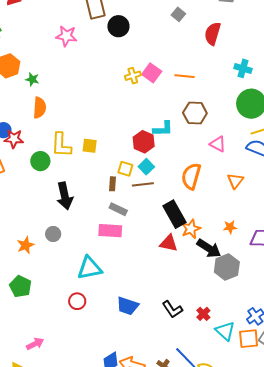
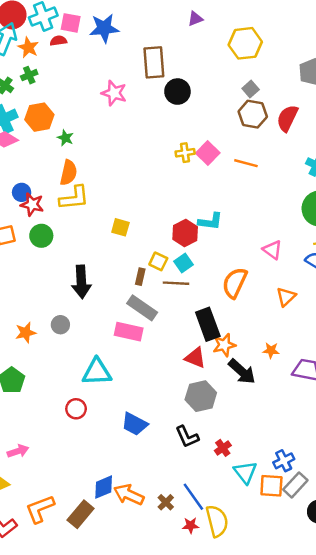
brown hexagon: (195, 113) -> (253, 114), moved
yellow L-shape: (61, 145) -> (74, 198), moved, turned -108
green circle: (40, 161) -> (41, 236), moved
gray rectangle: (118, 209) -> (142, 308), size x1.4
gray hexagon: (227, 267) -> (201, 396), moved

